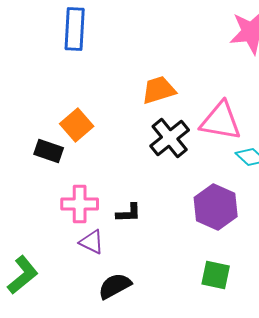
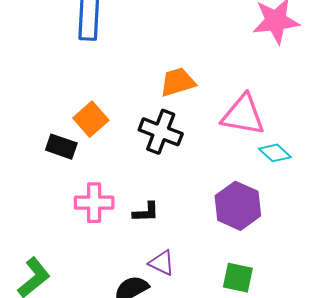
black cross: (170, 138) -> (161, 132), moved, turned -30
purple triangle: (92, 242) -> (162, 263), moved

